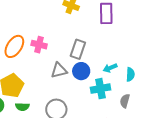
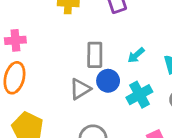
pink cross: (39, 45) -> (15, 40), moved
cyan arrow: (110, 68) -> (136, 55), moved

